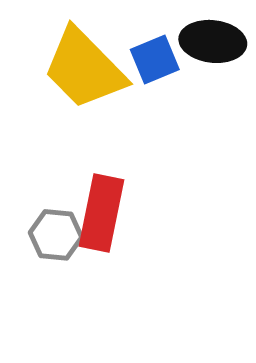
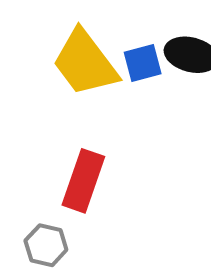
gray hexagon: (56, 235) -> (46, 245), moved

